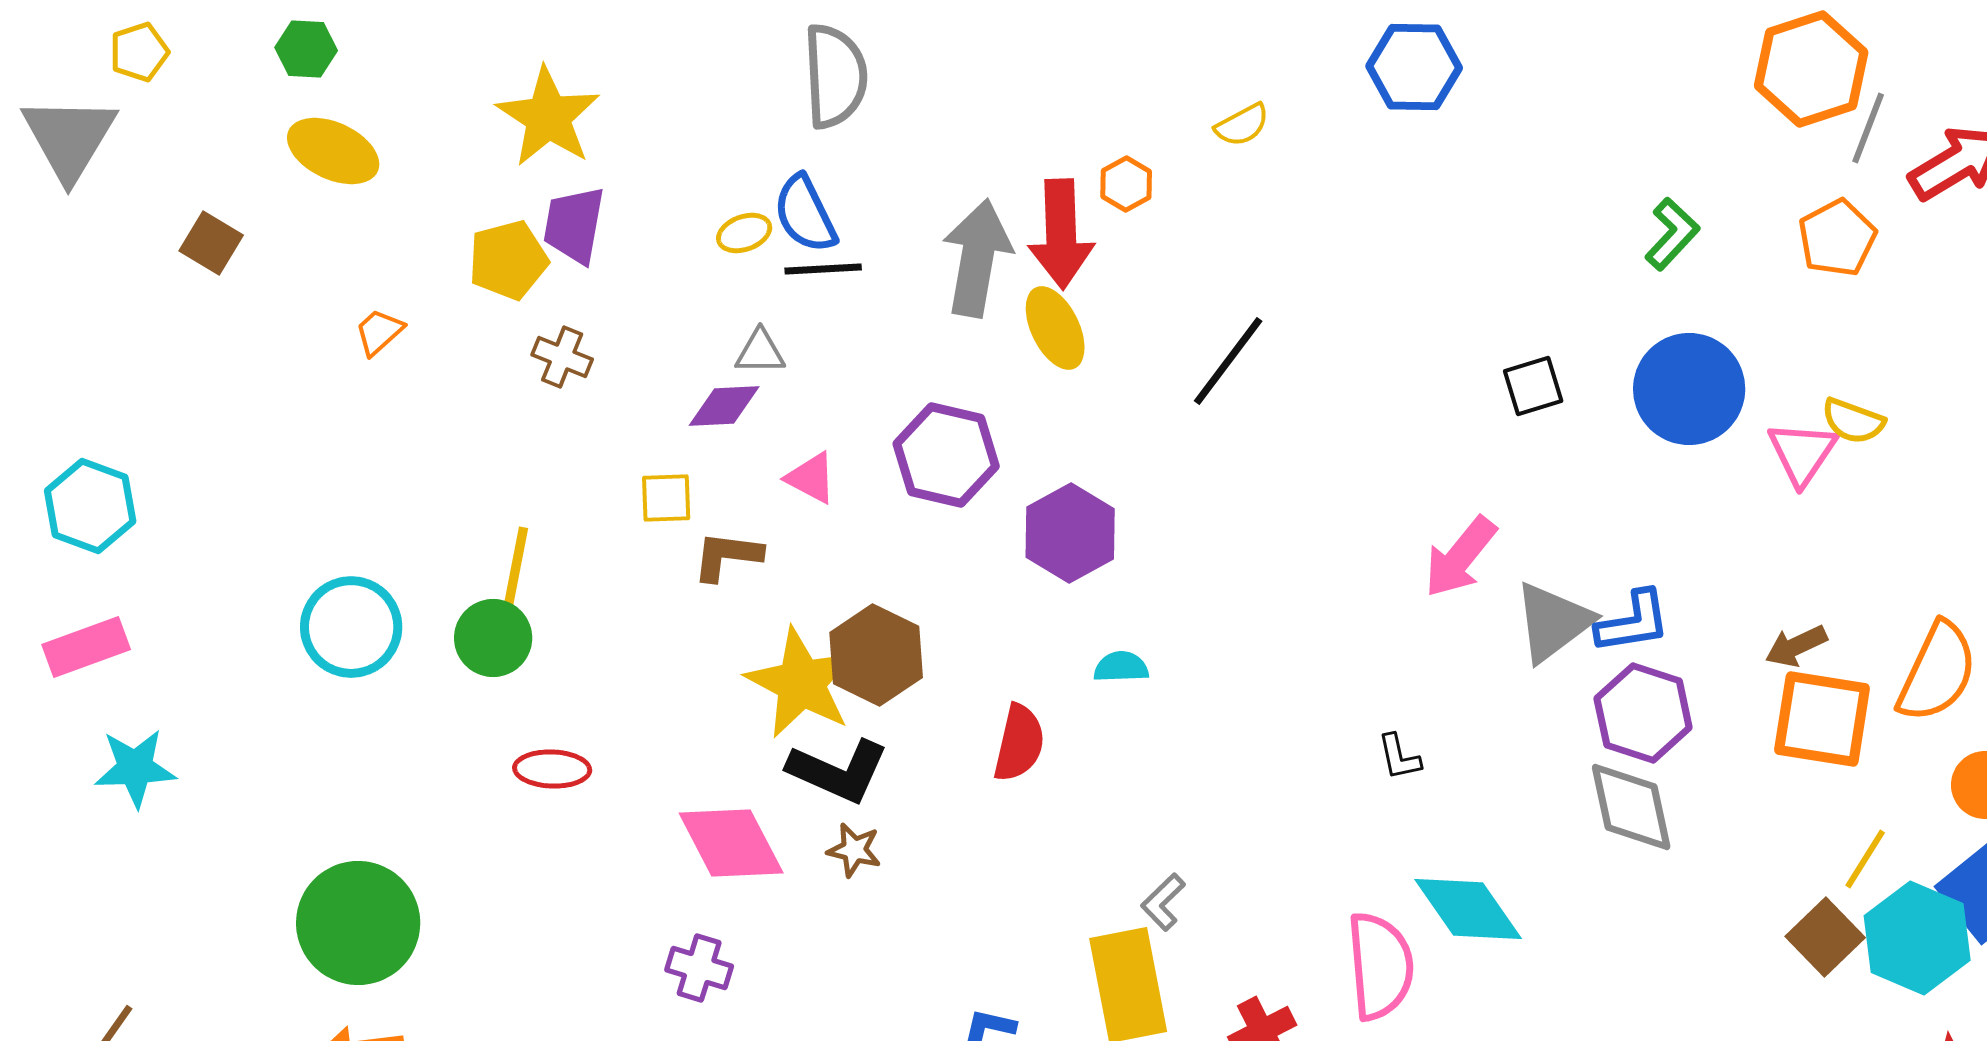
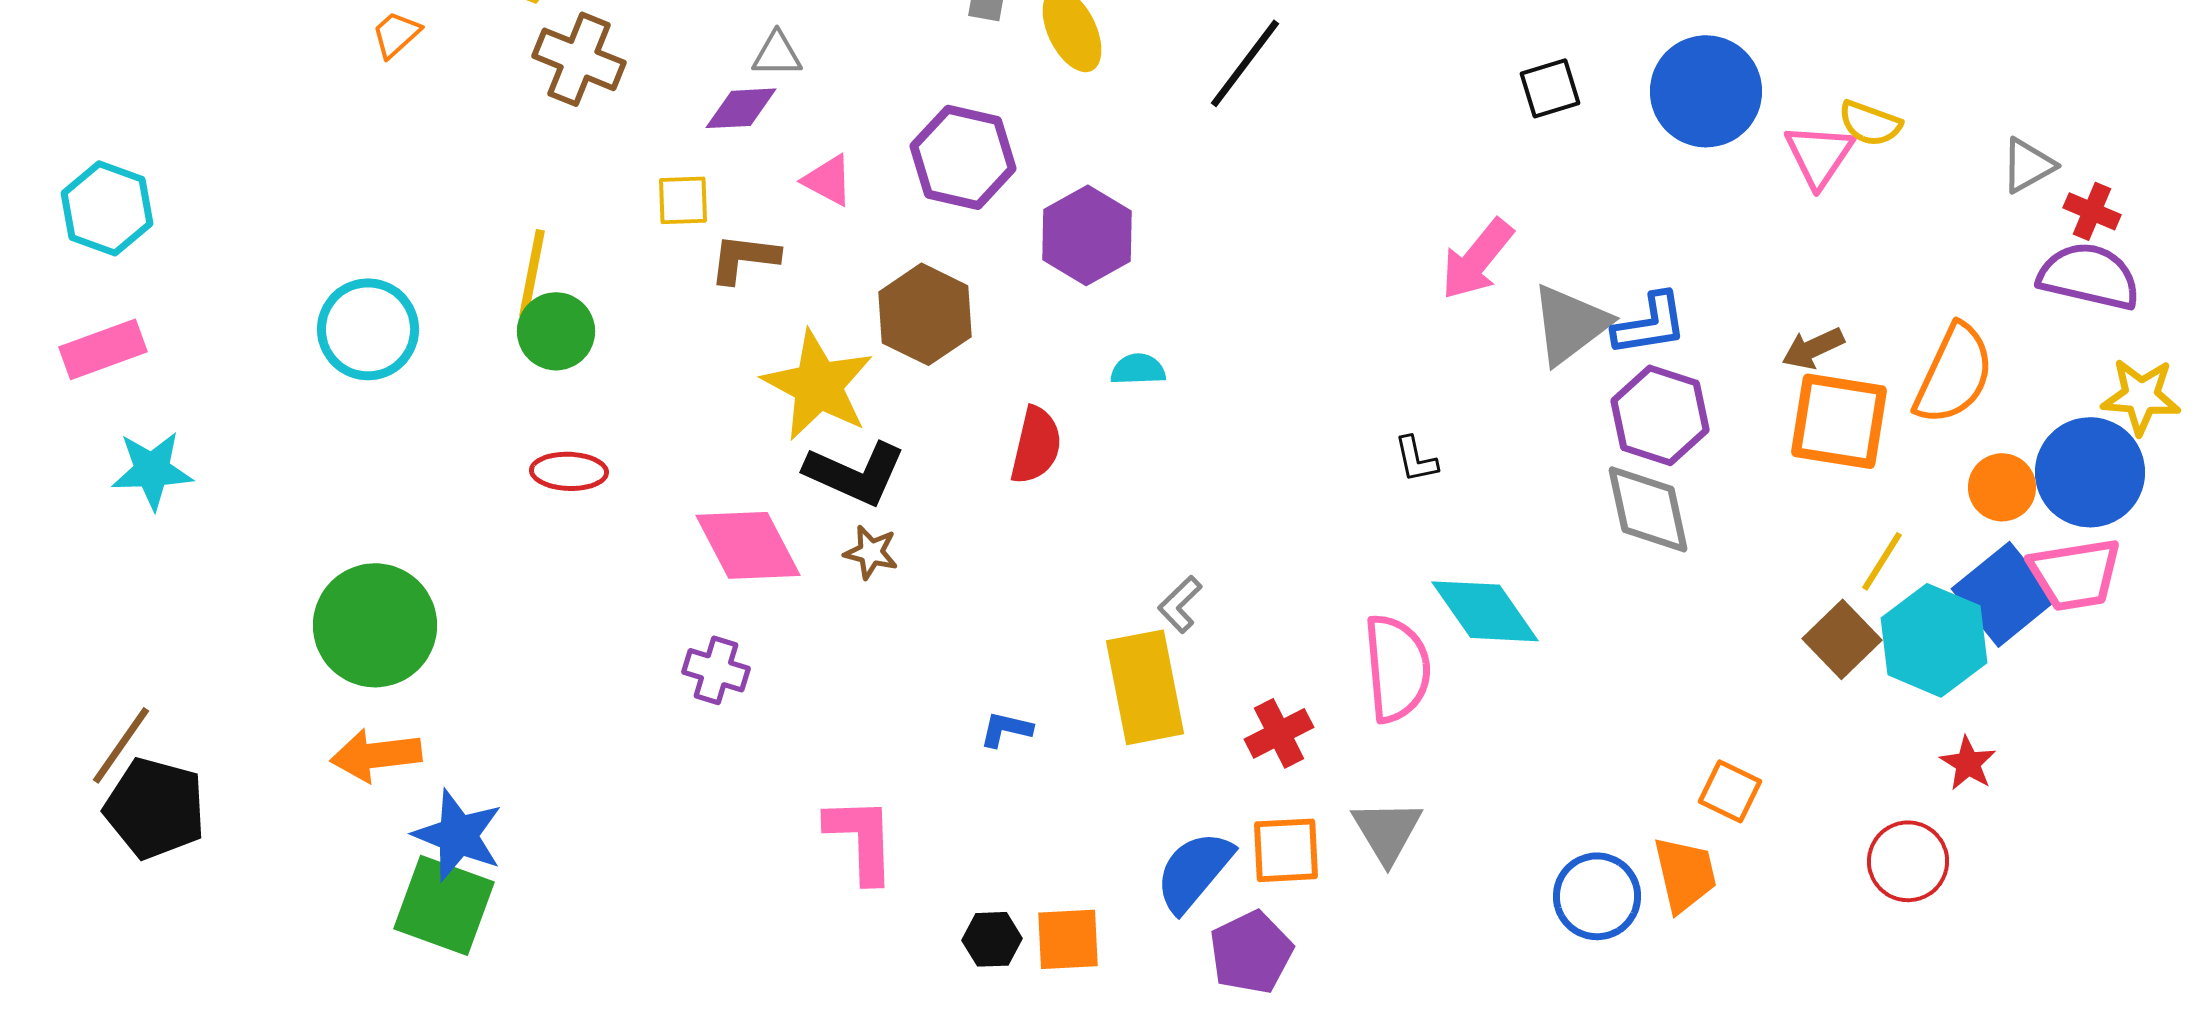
brown cross: (562, 357) -> (579, 59), size x1.5
green circle: (493, 638) -> (556, 331), moved
brown hexagon: (876, 655) -> (925, 314), moved

